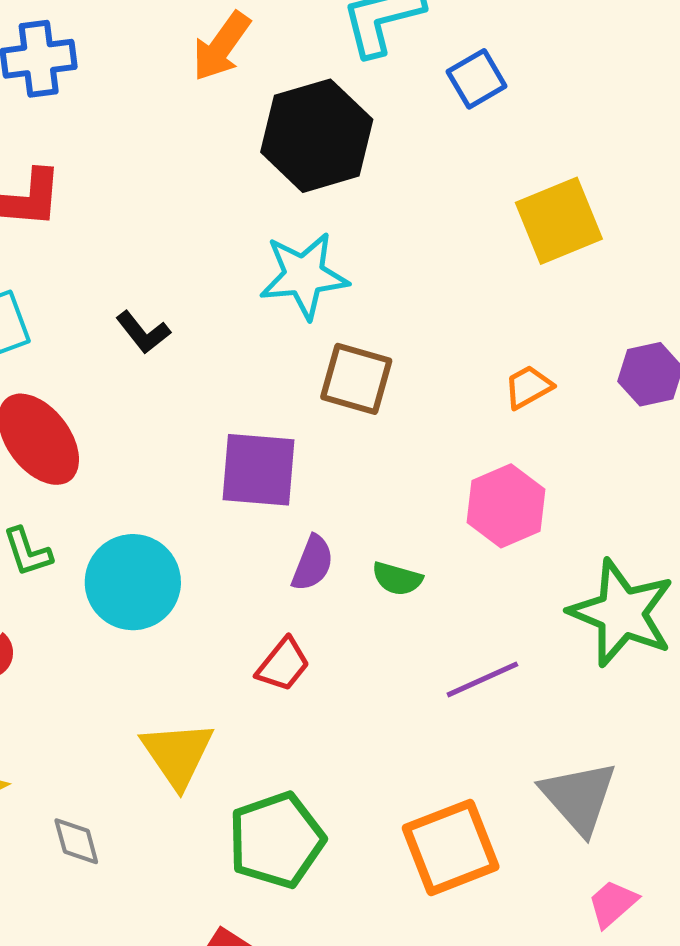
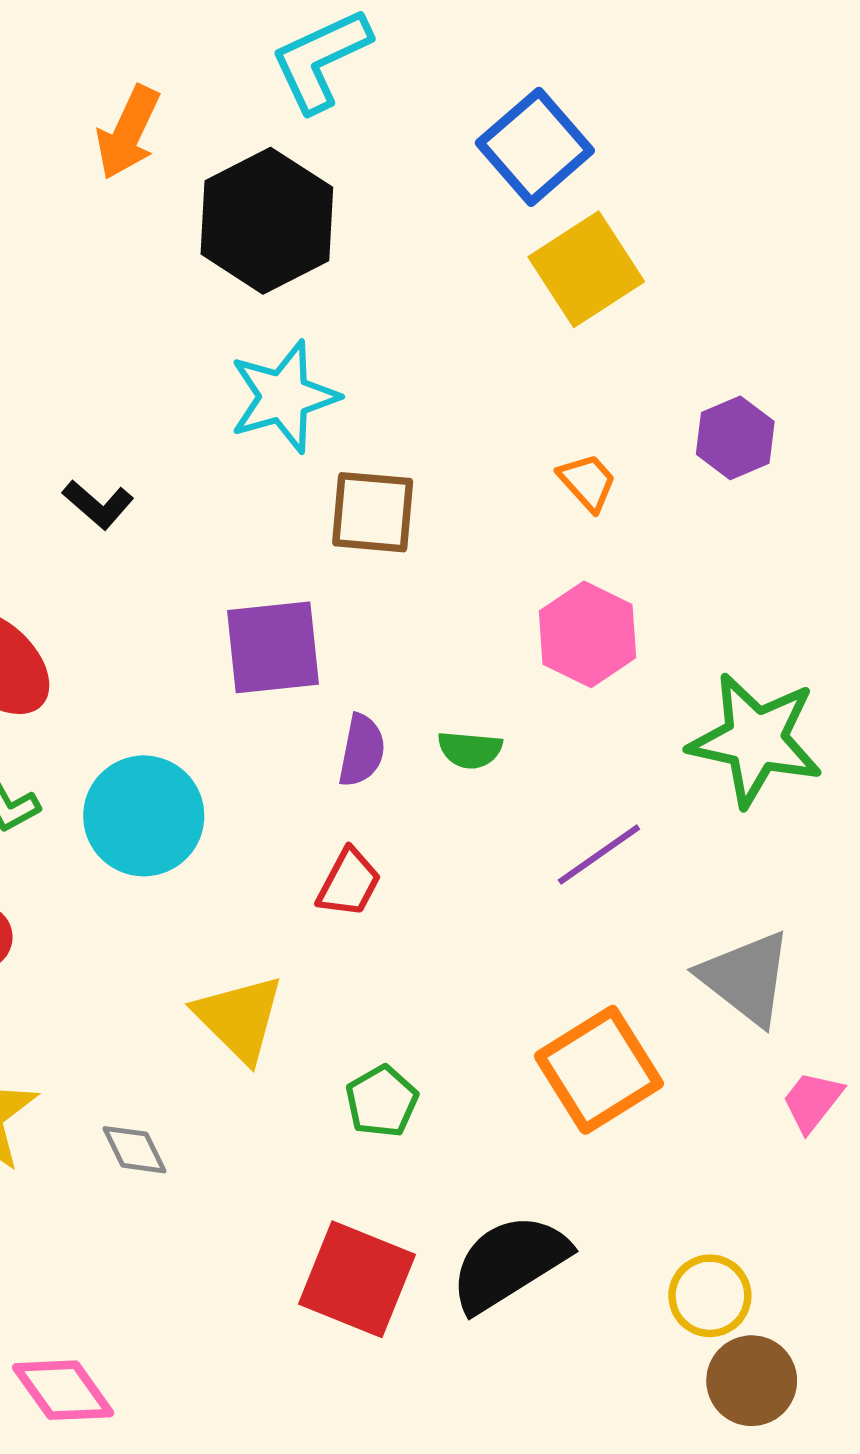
blue square: (477, 79) -> (535, 147), moved, size x1.5
orange trapezoid: (528, 387) -> (587, 482), turned 88
green pentagon: (276, 840) -> (382, 1101), size x0.6

